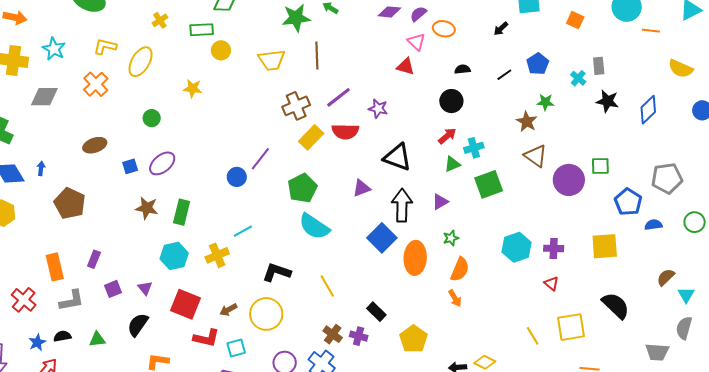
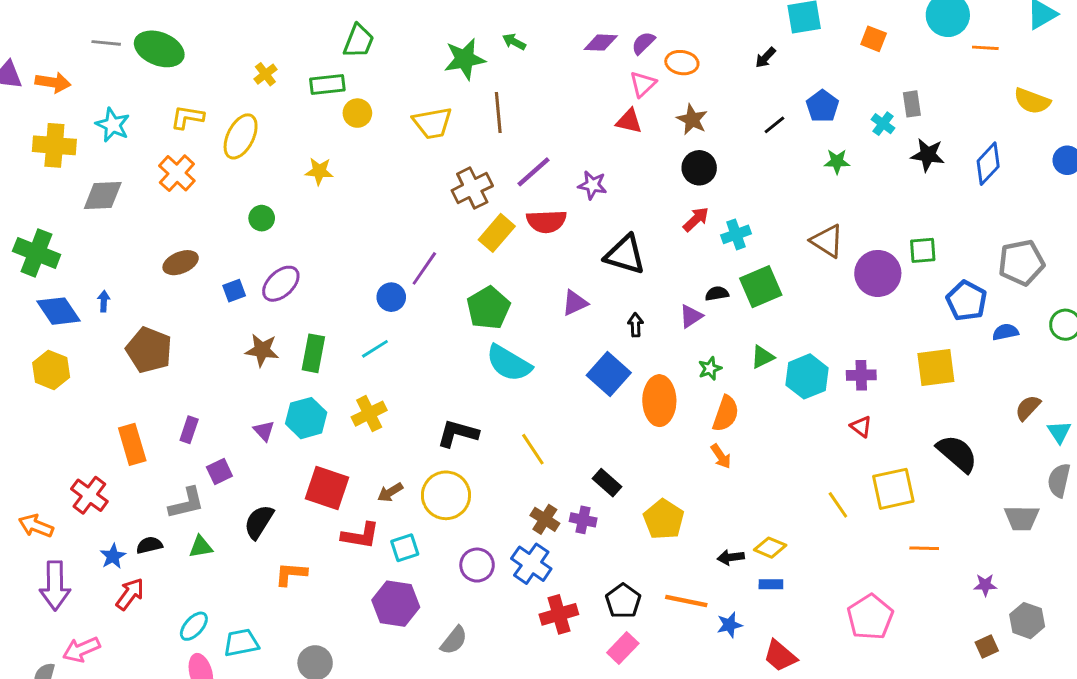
pink triangle: (416, 42) -> (643, 84), turned 36
black semicircle: (462, 69) -> (717, 294), moved
brown star: (527, 122) -> (692, 120), moved
green triangle: (452, 164) -> (762, 357), moved
black arrow: (402, 205) -> (636, 325), size x0.5
cyan line: (243, 231) -> (375, 349), moved
purple triangle: (145, 288) -> (264, 431), moved
gray L-shape: (72, 301) -> (186, 503), moved

